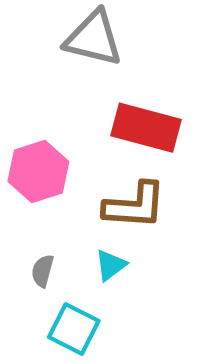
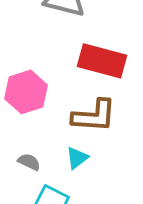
gray semicircle: (43, 271) -> (29, 162), turned 100

